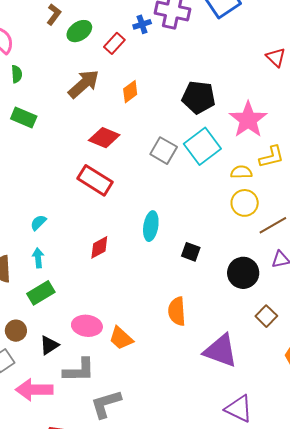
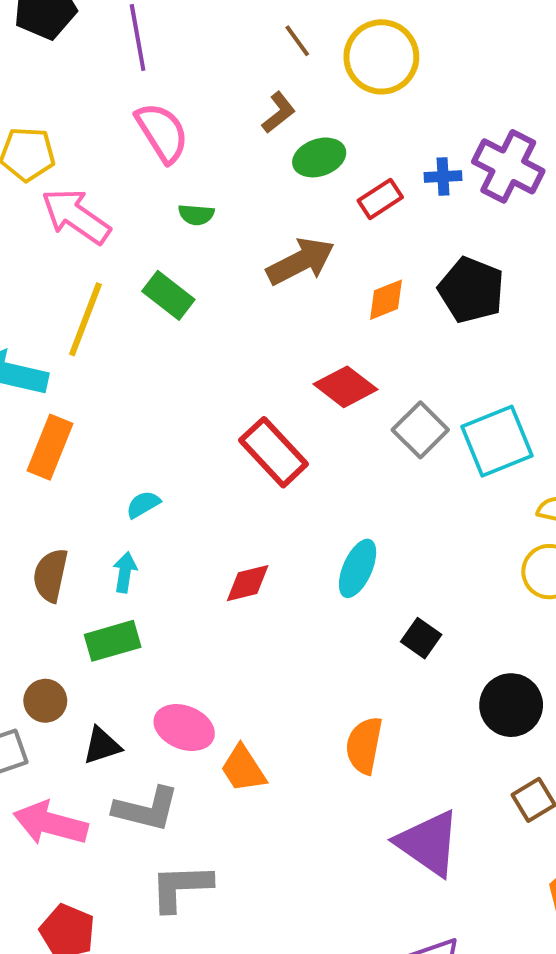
green semicircle: (17, 74) -> (196, 215), moved, turned 84
black pentagon: (199, 97) -> (471, 290), moved
red diamond: (104, 138) -> (345, 387), moved

